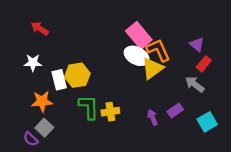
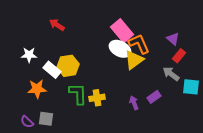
red arrow: (40, 28) -> (57, 25), moved
white rectangle: (59, 80) -> (52, 70), turned -36
cyan square: (207, 122) -> (191, 87), moved, turned 36
gray square: (44, 128) -> (46, 119), moved, turned -35

